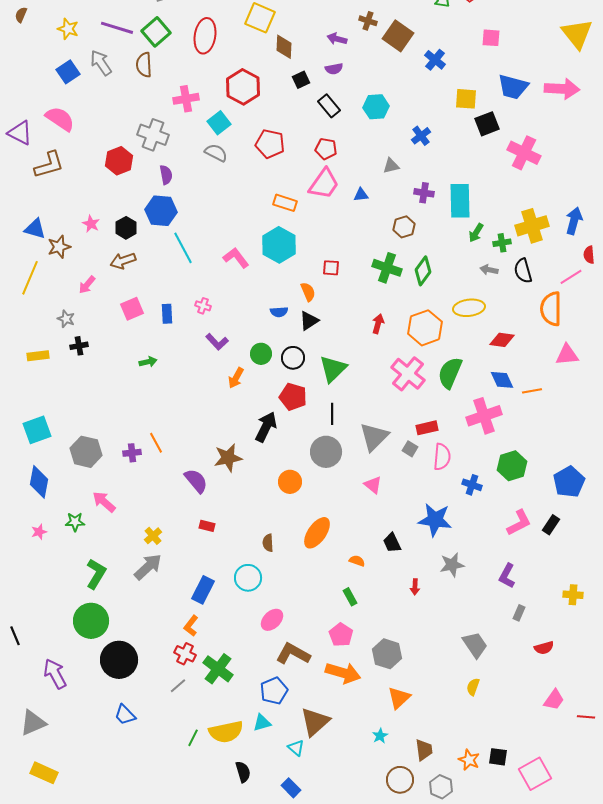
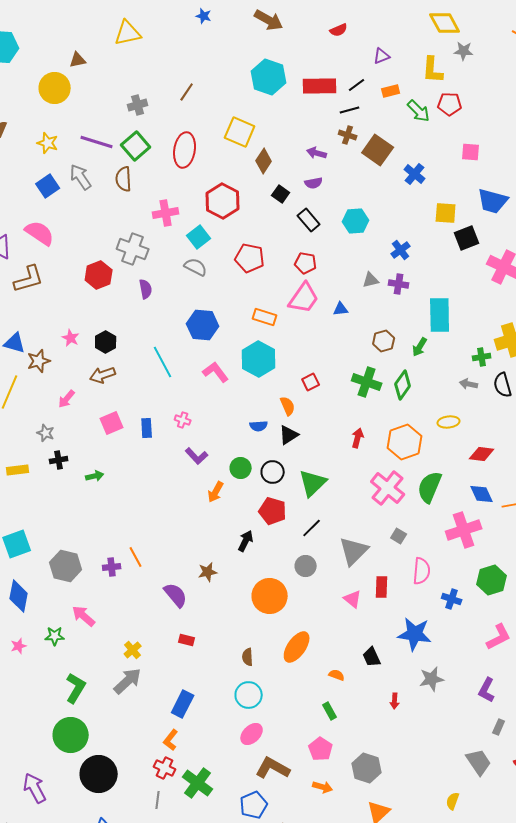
brown diamond: (284, 47) -> (264, 161), turned 30
black square: (301, 80) -> (281, 194), turned -30
purple cross: (424, 193) -> (399, 284), moved
blue hexagon: (161, 211) -> (203, 325), moved
green arrow: (476, 233) -> (420, 347), moved
red square: (331, 268) -> (311, 382), turned -30
yellow ellipse: (469, 308) -> (449, 422), size x0.7
green arrow: (148, 362) -> (95, 476), moved
black line: (332, 414) -> (312, 528), turned 45
black arrow: (266, 427) -> (246, 541), size x0.7
red rectangle: (427, 428) -> (382, 587), moved, turned -75
gray square: (410, 449) -> (399, 536), moved
gray circle: (326, 452) -> (306, 566), size x0.7
brown star: (228, 458) -> (208, 572), size x0.7
orange circle: (290, 482) -> (270, 596), size x1.5
cyan circle: (248, 578) -> (249, 695), moved
gray trapezoid: (475, 645) -> (479, 762), moved
orange arrow: (343, 673) -> (323, 787), size x0.6
gray line: (178, 686) -> (158, 800), turned -42

